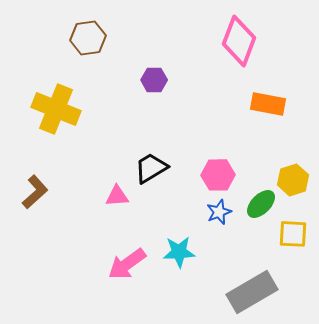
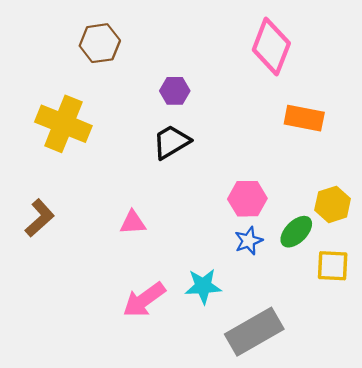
black trapezoid: (151, 168) -> (171, 142), moved
gray rectangle: (252, 292) -> (254, 332), moved

